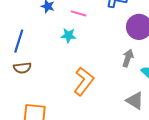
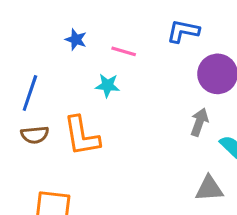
orange L-shape: (84, 81) -> (82, 136), moved, turned 132
gray triangle: (135, 101) -> (209, 189), turned -36

